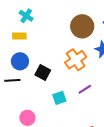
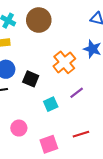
brown circle: (82, 26) -> (39, 20), moved

